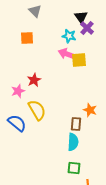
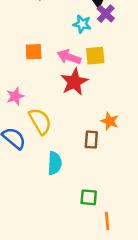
orange square: (27, 38) -> (34, 52), moved
pink arrow: (67, 54) -> (69, 57), moved
red star: (34, 80) -> (74, 82), moved, size x1.5
cyan semicircle: (73, 142) -> (55, 163), moved

